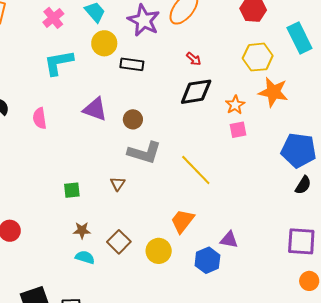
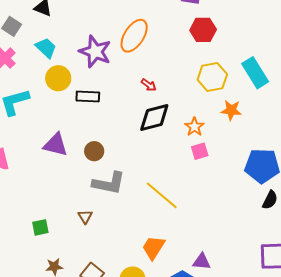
cyan rectangle: (299, 38) -> (255, 73), moved
orange star: (273, 92) -> (231, 110), size x0.7

